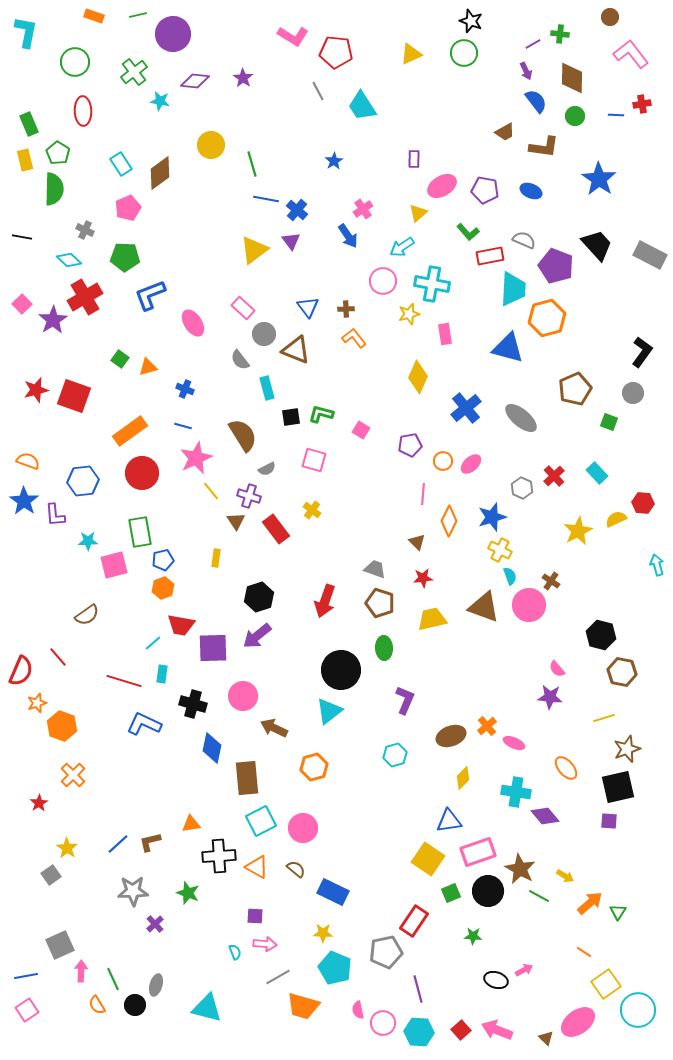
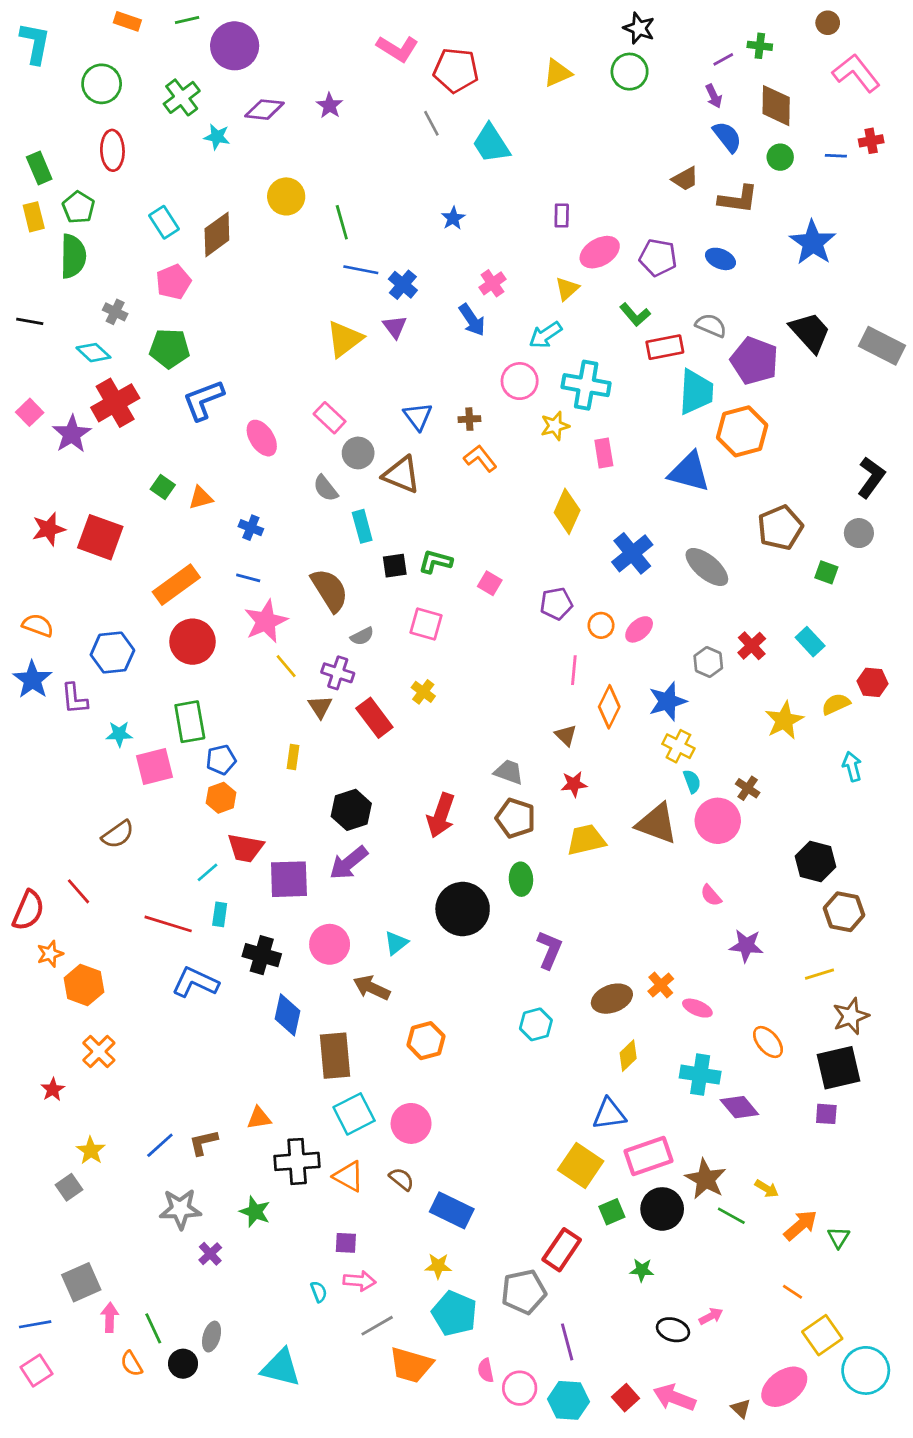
cyan arrow: (657, 565) -> (852, 767), moved
pink semicircle: (557, 669) -> (711, 895), moved
cyan triangle: (329, 711) -> (396, 943), moved, size x0.7

